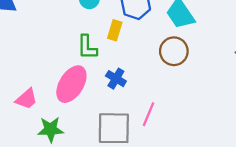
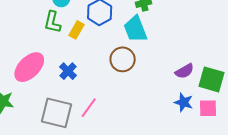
green L-shape: (87, 47) -> (52, 22), moved

